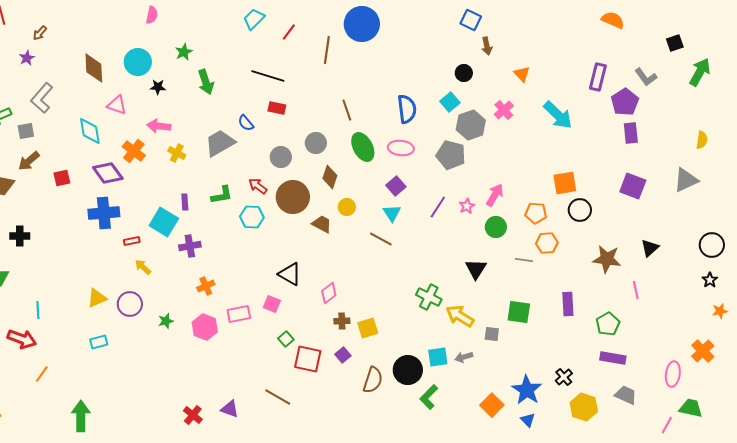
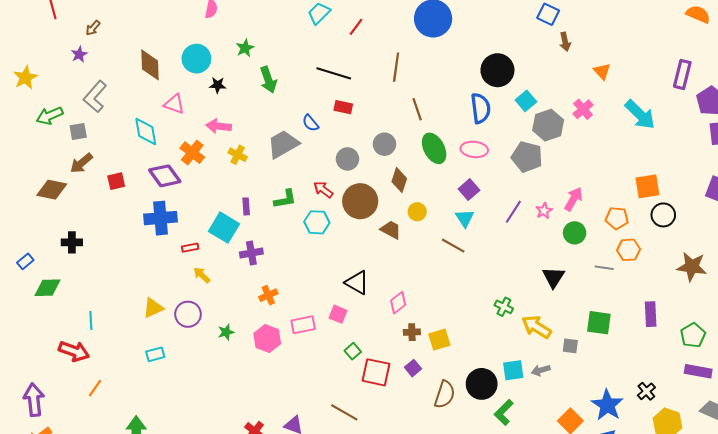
brown line: (327, 50) -> (396, 67), moved
black circle: (464, 73) -> (497, 70), moved, size x1.8
green cross: (429, 297) -> (504, 307), size x0.7

